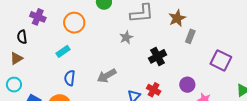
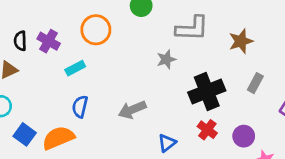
purple cross: (38, 17) -> (49, 41), moved
gray rectangle: (190, 36) -> (255, 83), moved
black cross: (158, 56) -> (207, 92), size x1.4
red cross: (154, 90) -> (207, 130), moved

